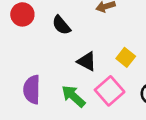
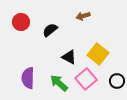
black semicircle: (61, 25) -> (50, 30), turned 91
yellow square: (126, 57) -> (98, 54), size x1.5

